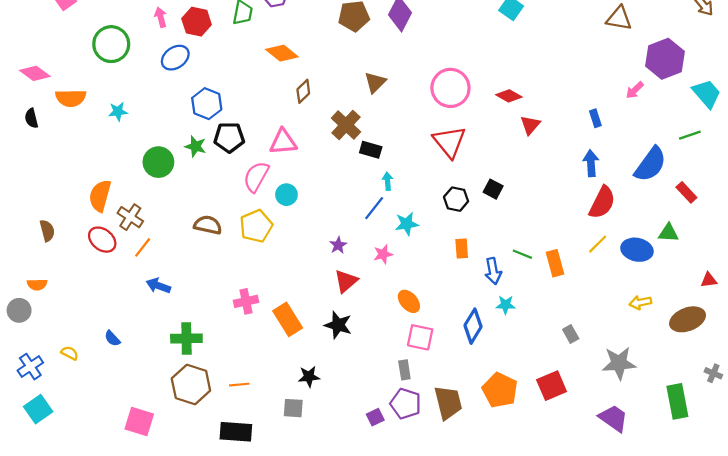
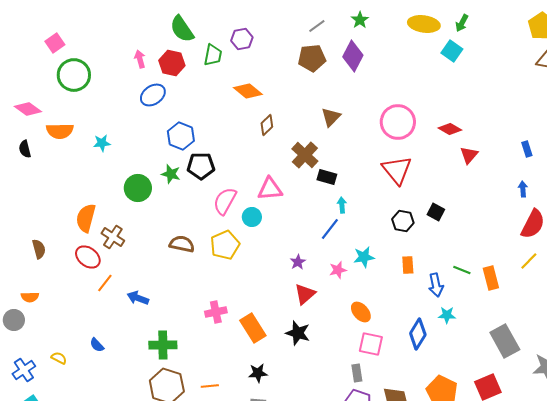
green circle: (111, 44) -> (74, 75), moved
pink triangle: (283, 142) -> (270, 189), moved
blue arrow: (591, 163) -> (523, 189), size x0.7
cyan star: (407, 224) -> (364, 257), moved
orange line: (143, 247) -> (105, 283), moved
gray rectangle: (571, 334) -> (505, 341), size x2.0
black star: (309, 377) -> (258, 373), moved

